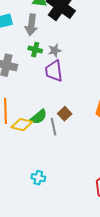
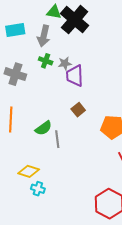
purple trapezoid: (54, 71) -> (75, 76), moved
brown square: (65, 114) -> (78, 110), moved
yellow diamond: (22, 125) -> (29, 171), moved

